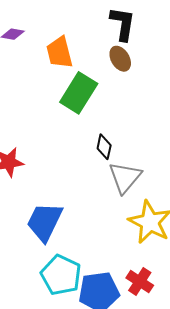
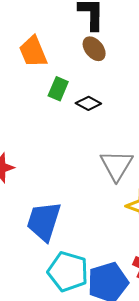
green rectangle: (79, 93) -> (58, 89), size x0.6
black diamond: (104, 147) -> (88, 103), moved, turned -65

